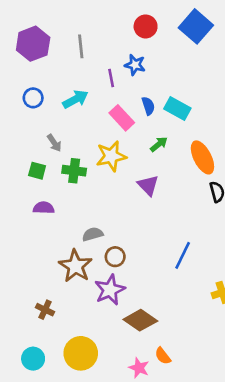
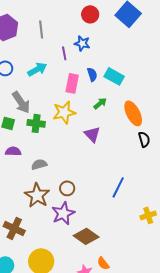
pink rectangle: (122, 118) -> (72, 83), turned 54
gray arrow: (54, 143) -> (21, 102), size x1.6
gray semicircle: (93, 234) -> (39, 164), moved
brown cross: (45, 310) -> (14, 228), size x1.5

